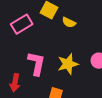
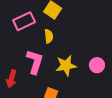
yellow semicircle: (69, 22) -> (49, 36), moved, turned -128

